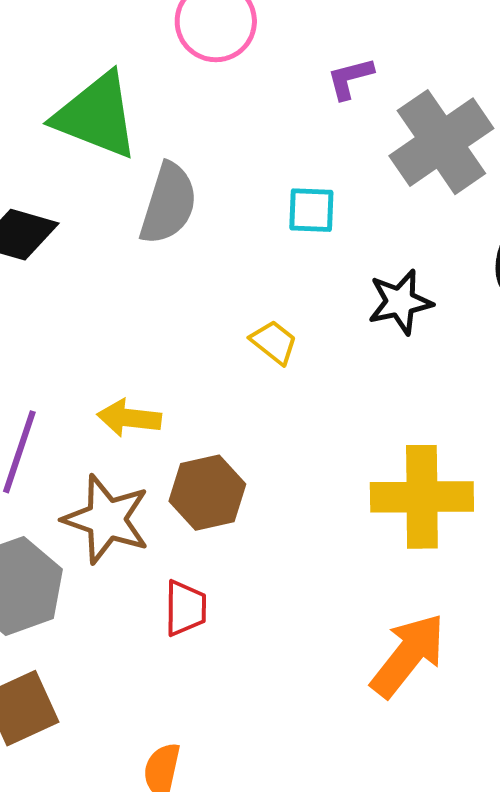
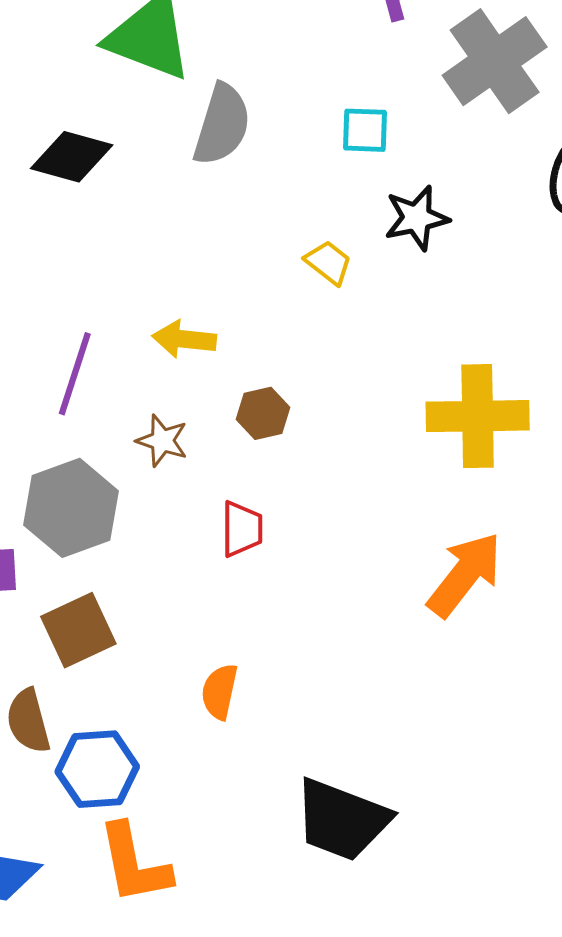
black star: (400, 302) -> (417, 218), moved
brown hexagon: (207, 493) -> (263, 413), size x0.7
brown star: (106, 519) -> (162, 441), size x0.6

